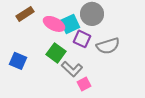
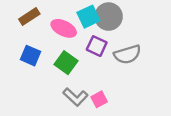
cyan square: (70, 24) -> (88, 17), moved
blue square: (18, 61) -> (31, 56), moved
gray L-shape: (72, 69) -> (75, 97), moved

